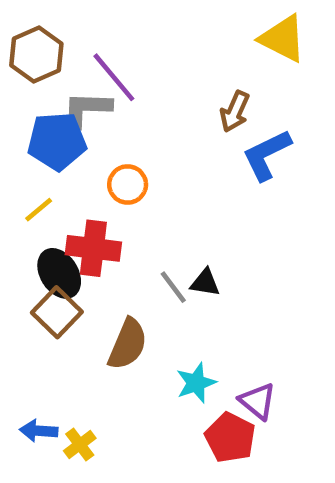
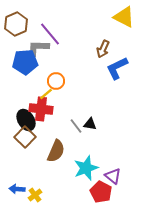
yellow line: (39, 210) -> (46, 94), moved
cyan star: (196, 383) -> (86, 168), size x1.4

